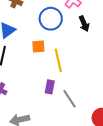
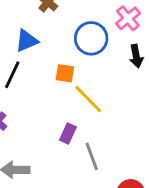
yellow line: (58, 60) -> (88, 99), turned -45

